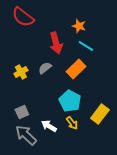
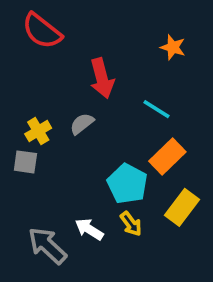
orange star: (79, 26) -> (173, 47), moved
cyan line: (86, 46) -> (156, 109), moved
orange rectangle: (76, 69) -> (167, 156), moved
gray square: (22, 112) -> (25, 162), moved, turned 32

